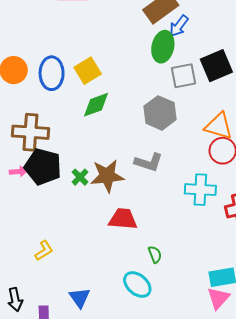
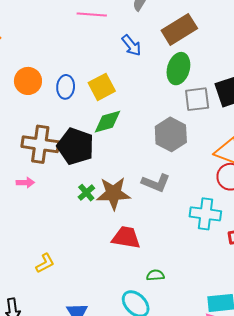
blue arrow: (179, 26) -> (131, 45), moved, turned -80
blue ellipse: (52, 73) -> (66, 87), size x0.7
black pentagon: (43, 167) -> (76, 146), moved
green semicircle: (155, 254) -> (155, 275), turned -78

